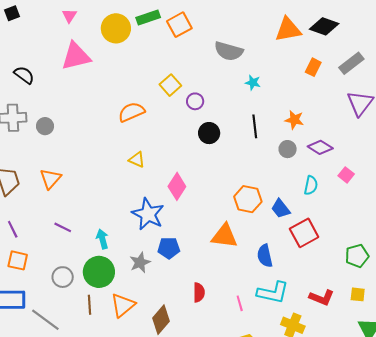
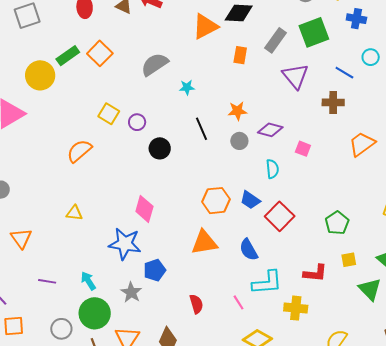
gray semicircle: (229, 51) -> (155, 64), turned 148
yellow triangle: (137, 160) -> (74, 213), moved

